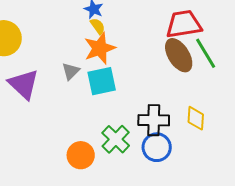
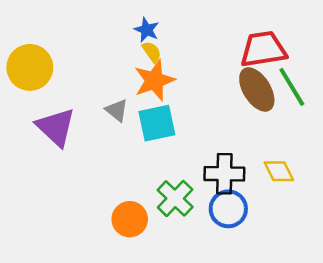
gray triangle: (71, 71) -> (117, 110), turned -36
yellow diamond: (196, 118) -> (279, 171), turned -30

